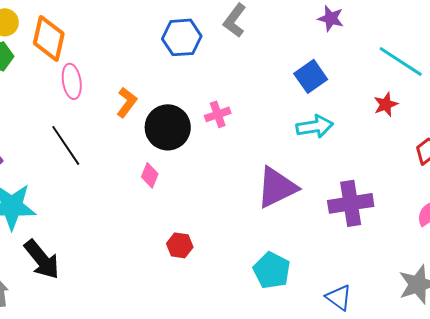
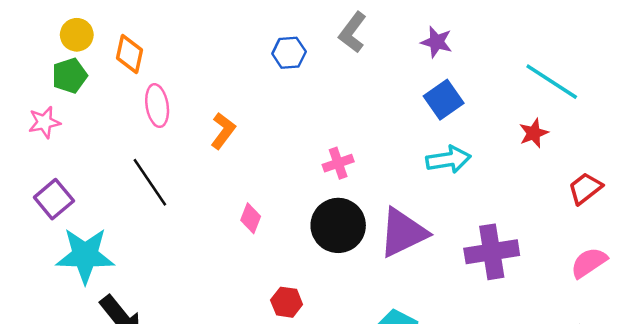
purple star: (331, 18) -> (437, 42), moved
blue hexagon: (182, 37) -> (289, 53), size x0.7
orange diamond: (49, 38) -> (130, 54), size x0.7
pink cross: (218, 114) -> (338, 163), moved
black circle: (168, 127) -> (338, 225), moved

